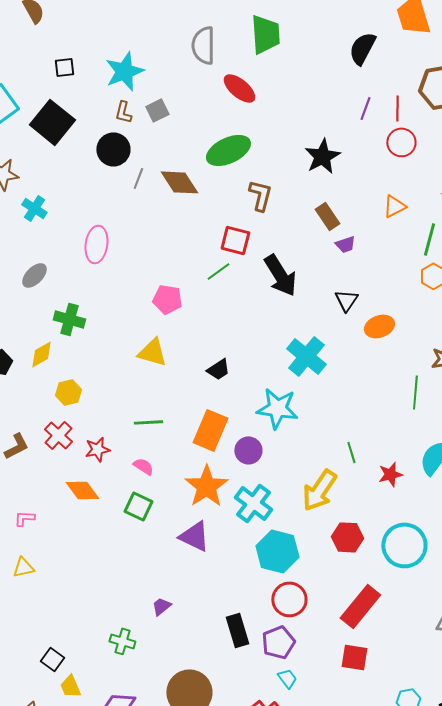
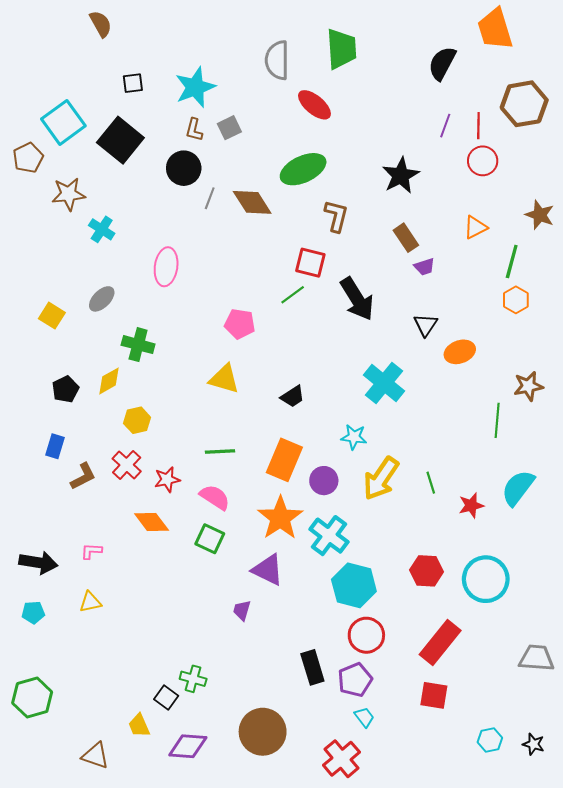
cyan star: (277, 408) -> (354, 437), size x0.6
pink semicircle: (143, 466) -> (215, 497), size x1.4
yellow arrow: (319, 490) -> (381, 478), moved
purple trapezoid: (161, 606) -> (242, 610), moved, turned -35
black square: (52, 659) -> (166, 697), moved

